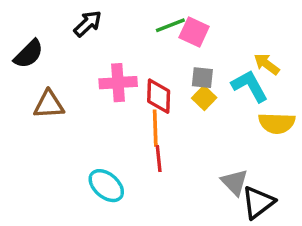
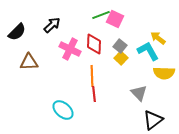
black arrow: (88, 24) -> (52, 25), moved
gray square: (202, 78) -> (120, 46), turned 32
pink cross: (118, 83) -> (70, 49), turned 30
red diamond: (159, 96) -> (94, 44), moved
gray triangle: (235, 182) -> (139, 93), moved

